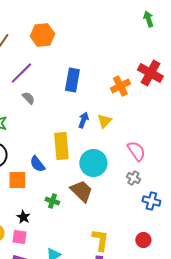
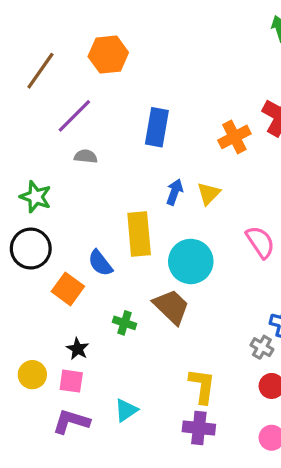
gray semicircle: (28, 98) -> (86, 156), turned -40
gray cross: (133, 178) -> (262, 347), moved
orange square: (17, 180) -> (68, 289), turned 36

